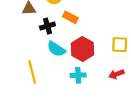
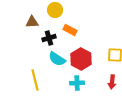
red arrow: (116, 74) -> (112, 82), turned -64

